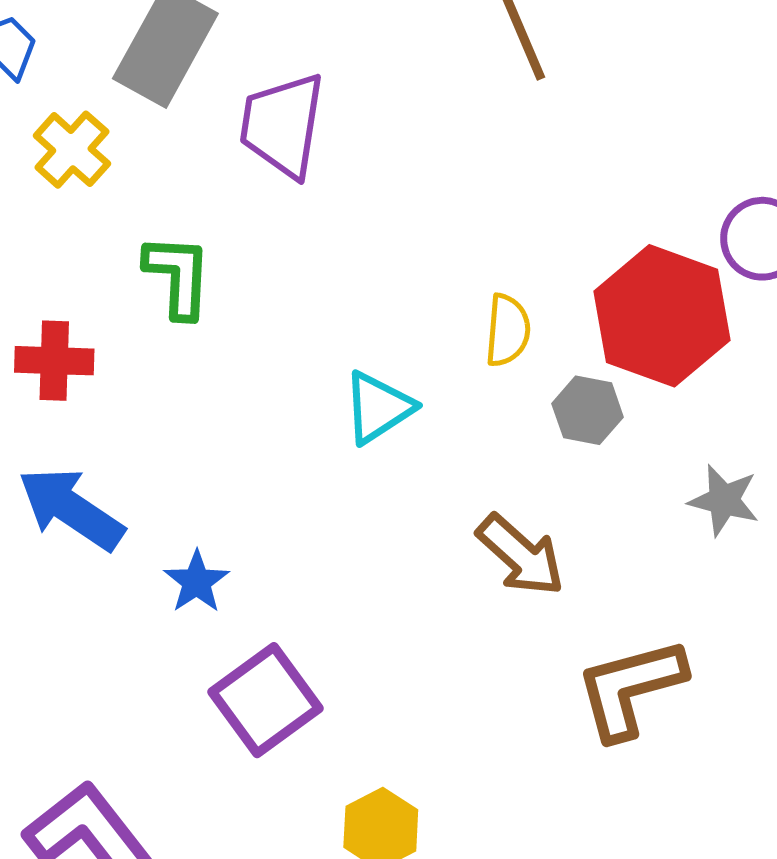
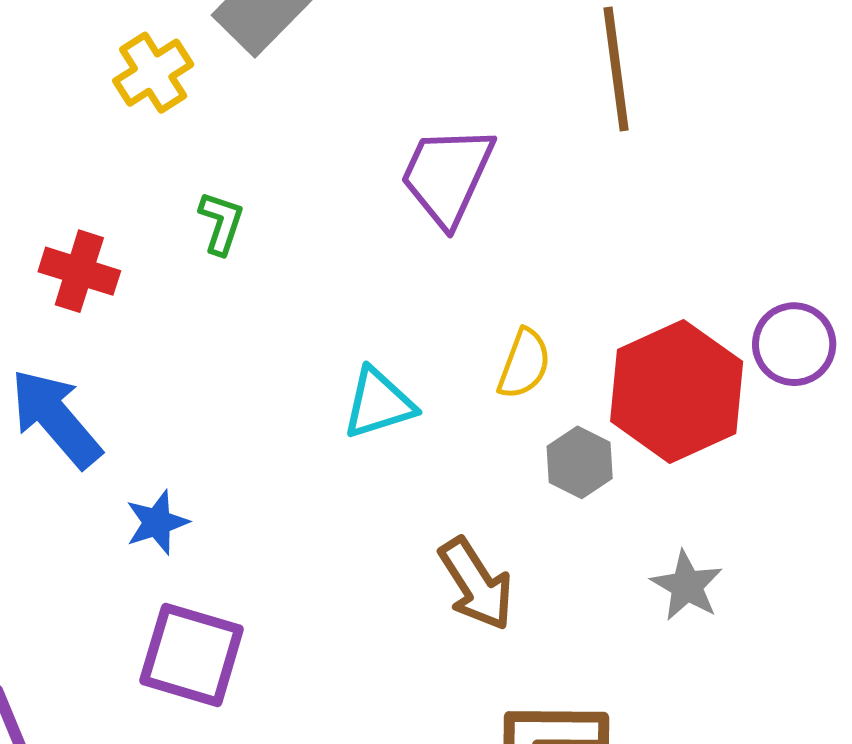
purple trapezoid: (283, 125) -> (447, 176), moved
green L-shape: (178, 276) -> (221, 223), size x0.7
purple square: (266, 700) -> (192, 655), turned 37

